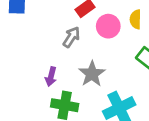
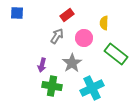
pink circle: (108, 26) -> (84, 38), moved

